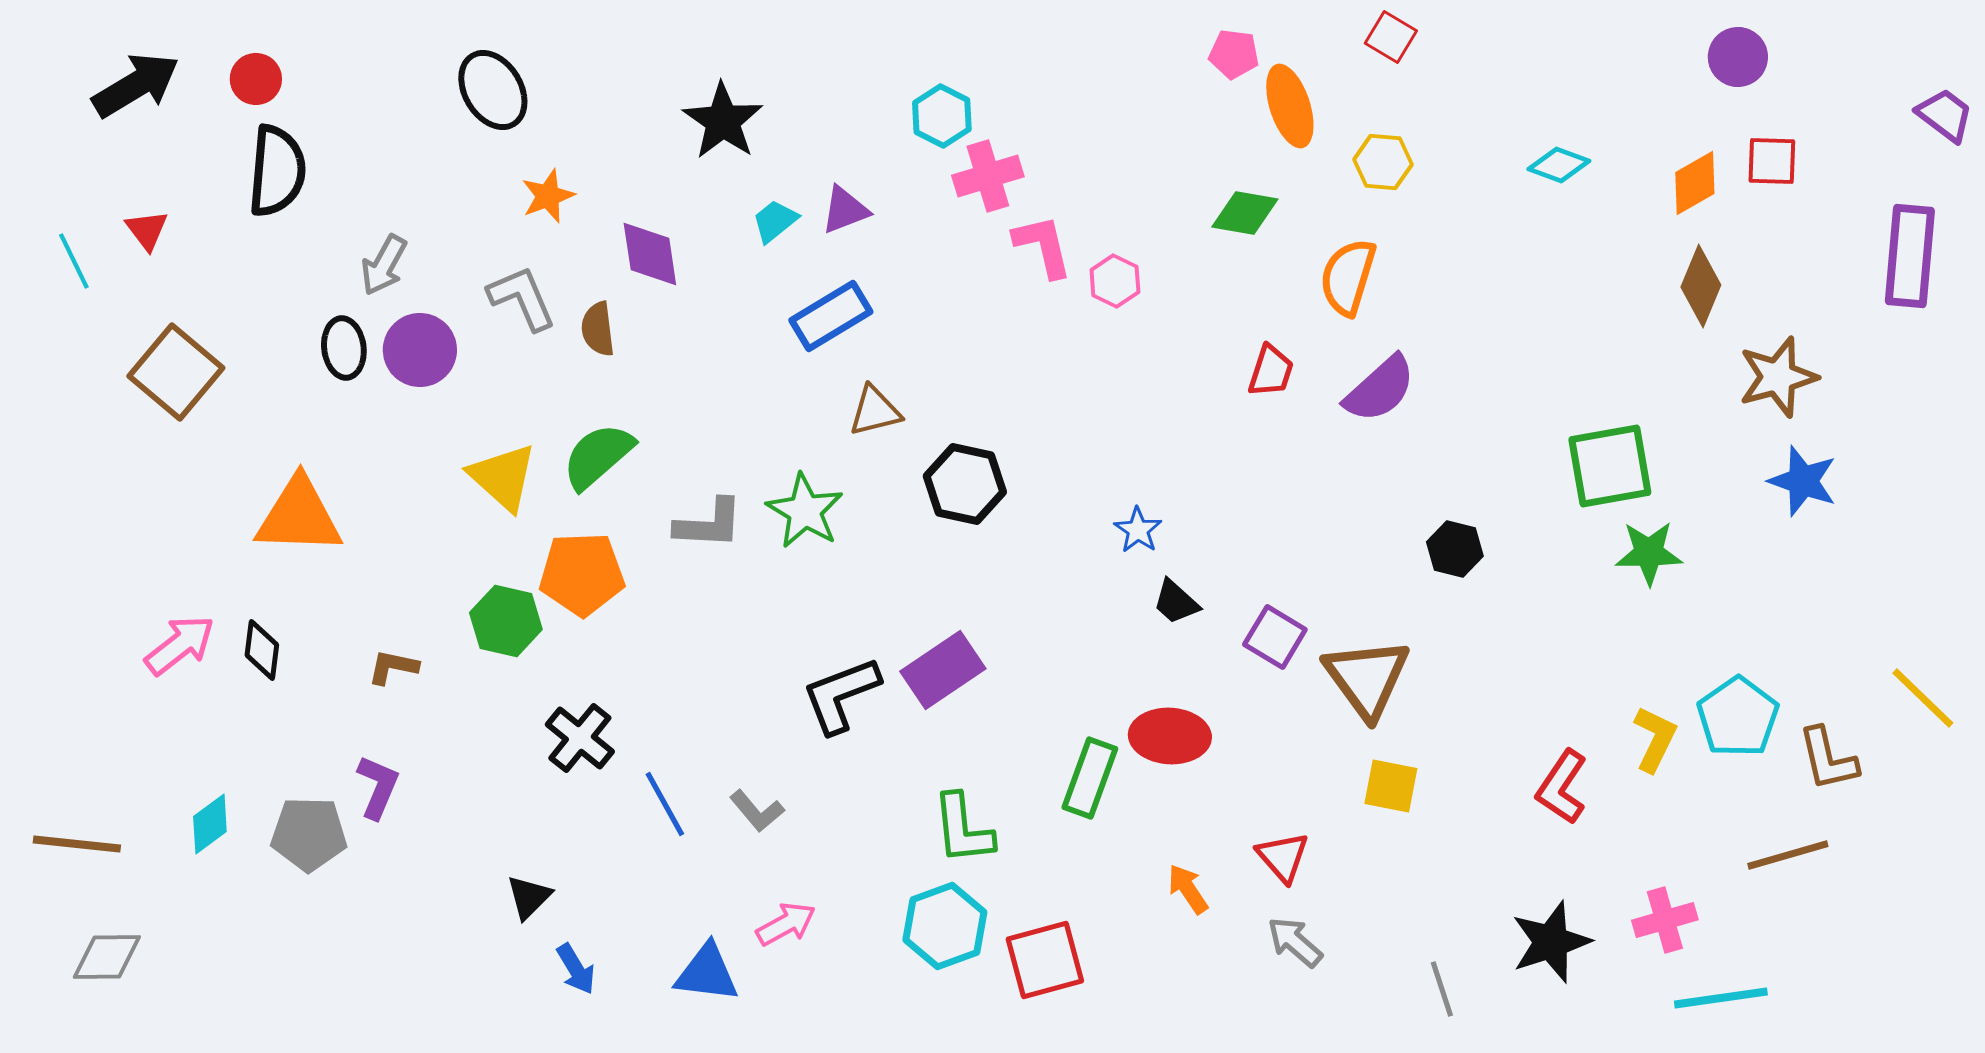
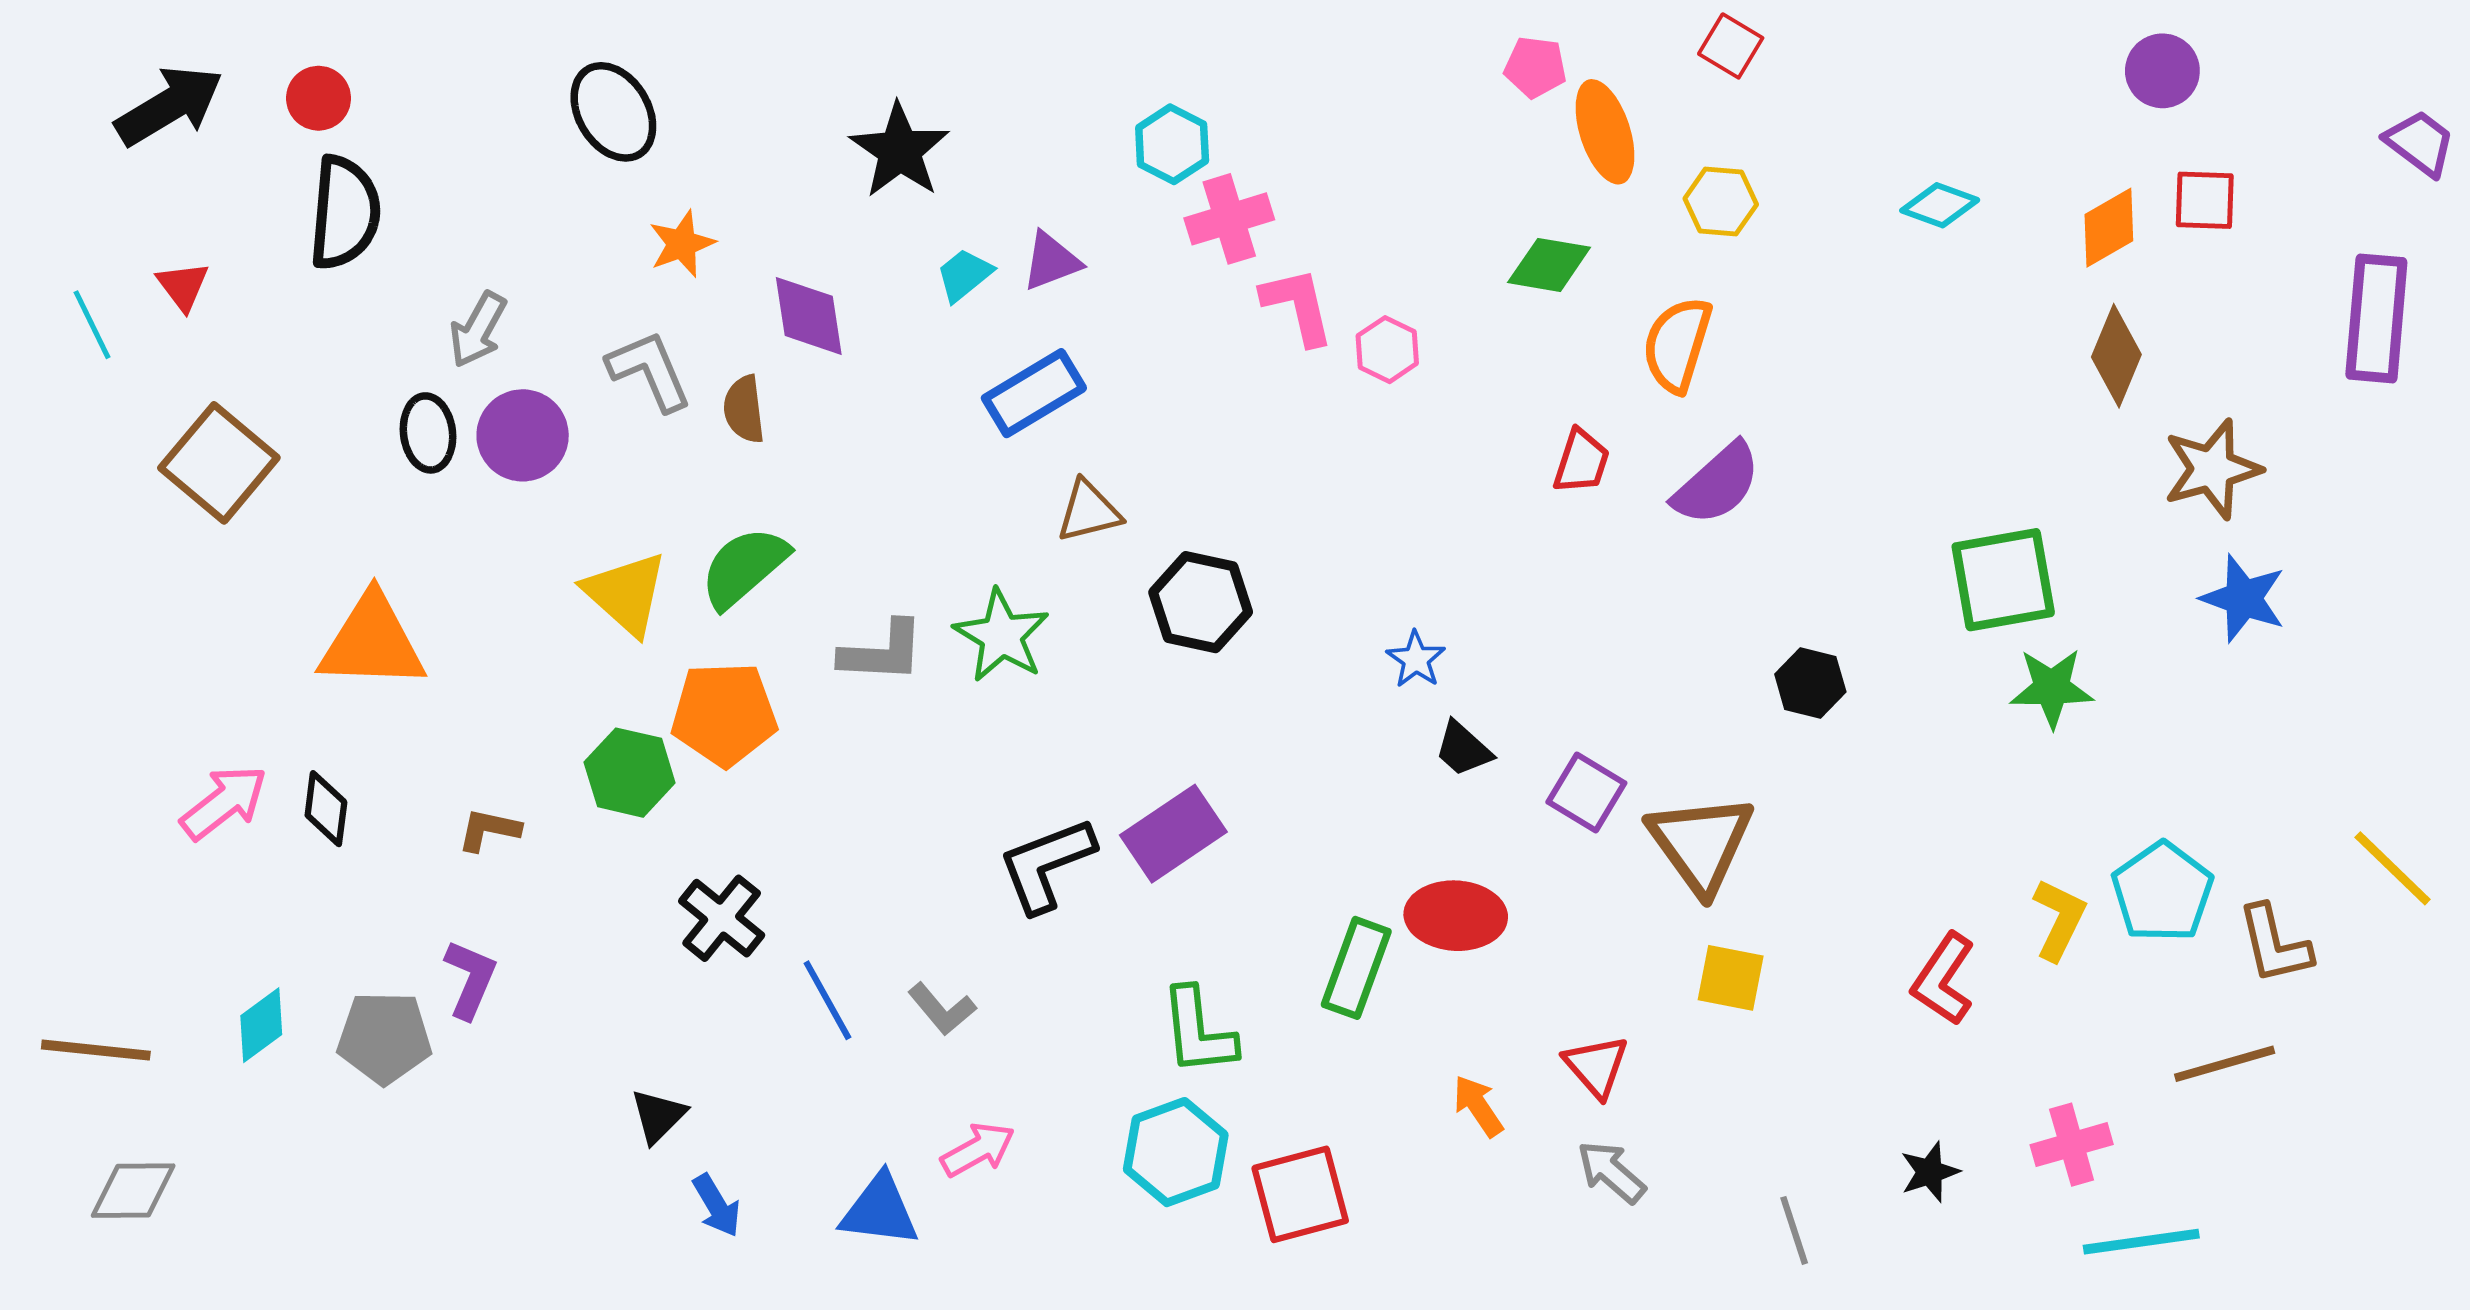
black star: (1551, 942) -> (1930, 1172), size x0.6

